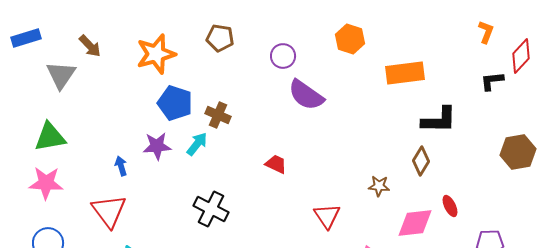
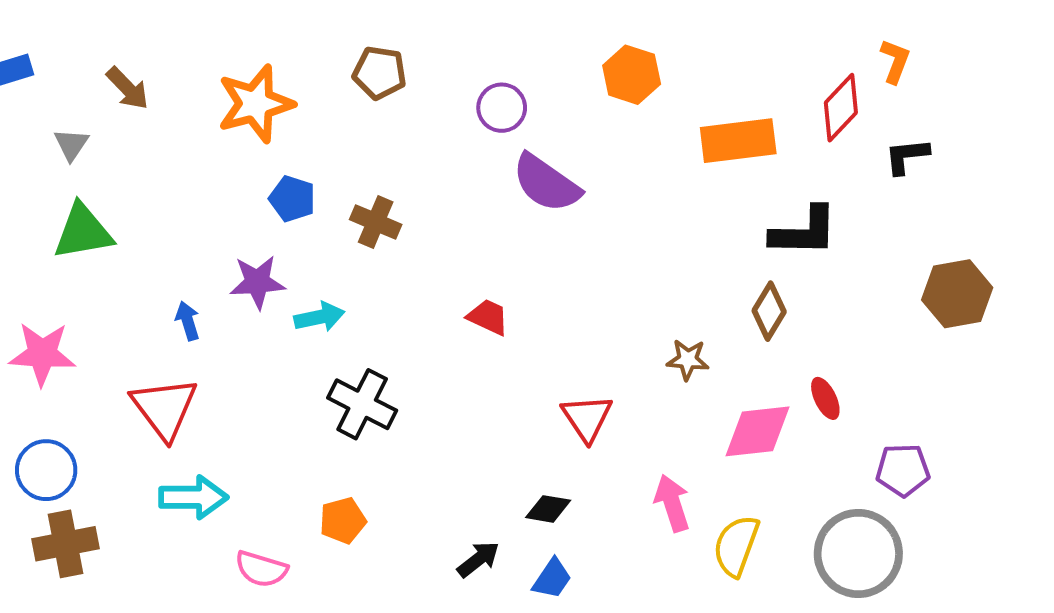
red diamond: (521, 56) -> (841, 108), moved
gray triangle: (61, 75) -> (71, 144), size x0.6
blue pentagon: (175, 103) -> (292, 199), size x0.7
green triangle: (50, 137) -> (83, 232), moved
cyan arrow: (197, 144) -> (319, 317), moved, turned 40

